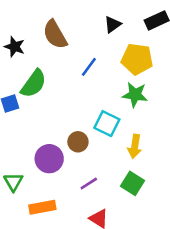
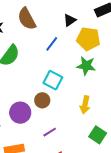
black triangle: (113, 25) -> (70, 20), moved
cyan square: (107, 124) -> (53, 80), moved
green square: (133, 183) -> (98, 135), moved

